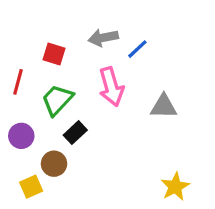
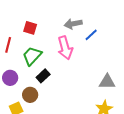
gray arrow: (103, 38) -> (73, 24), moved
blue line: (137, 49) -> (91, 35), moved
gray triangle: (164, 106) -> (107, 82), moved

